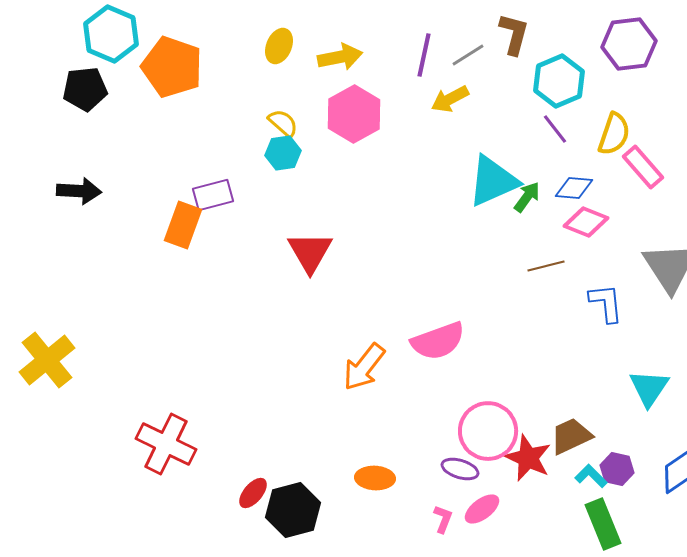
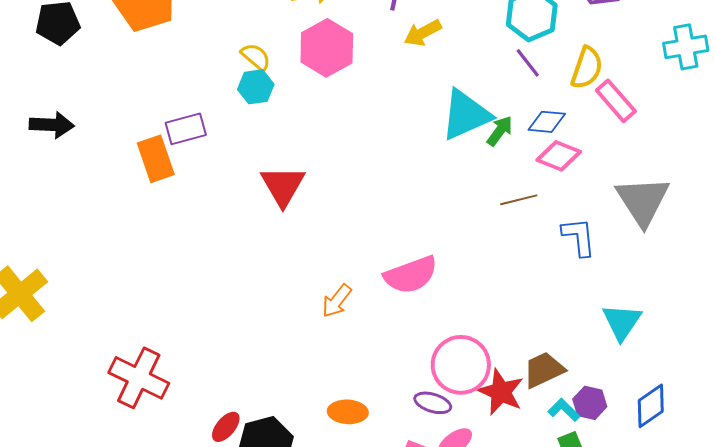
orange rectangle: (183, 225) -> (156, 159), turned -39
orange arrow: (364, 367) -> (337, 301), size x0.7

